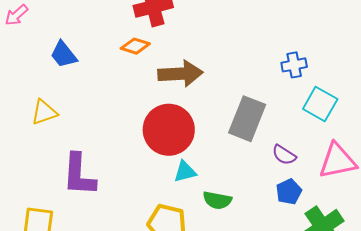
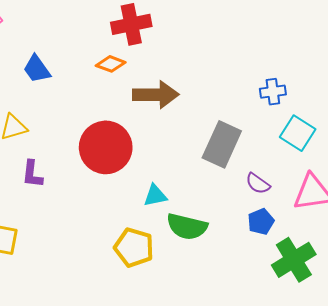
red circle: (169, 130) -> (106, 147), moved
purple L-shape: (79, 175) -> (32, 174), moved, size x0.6
green semicircle: (217, 200) -> (187, 227), size x1.4

